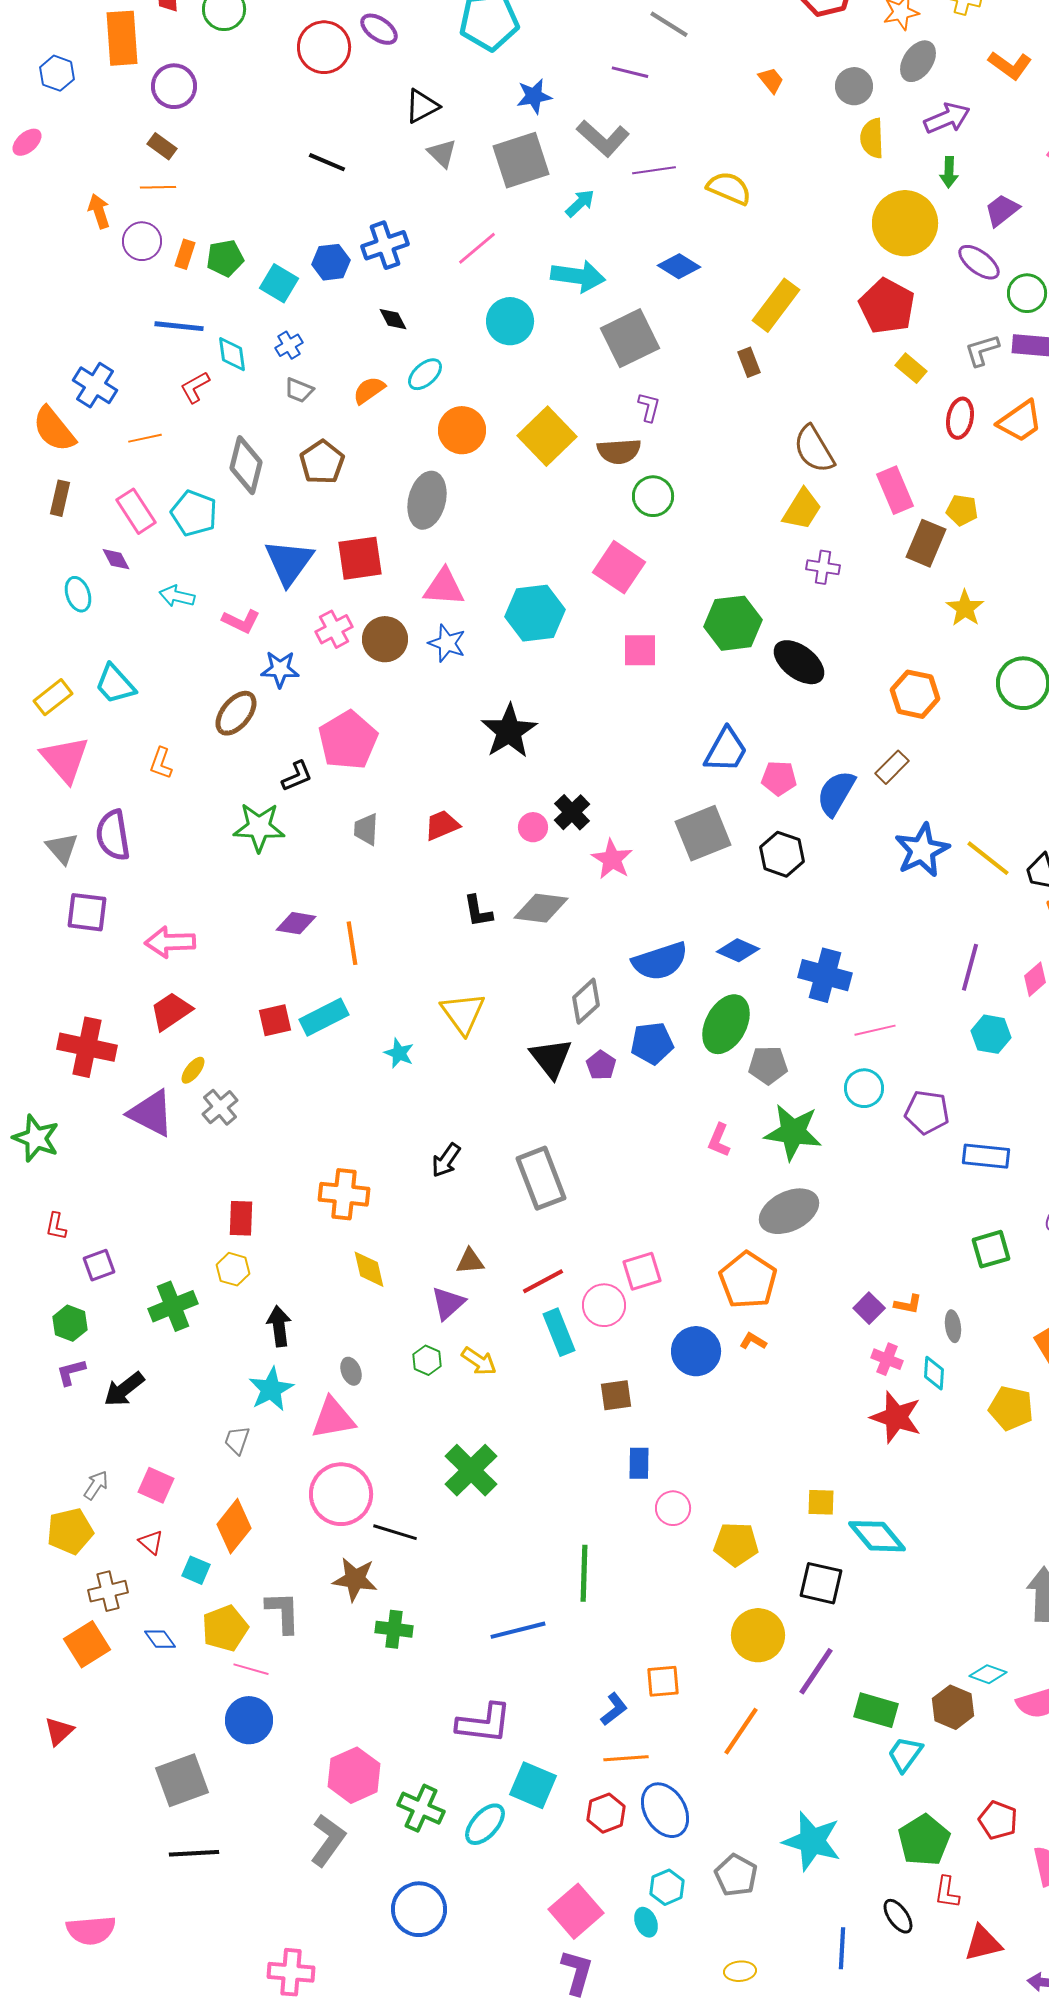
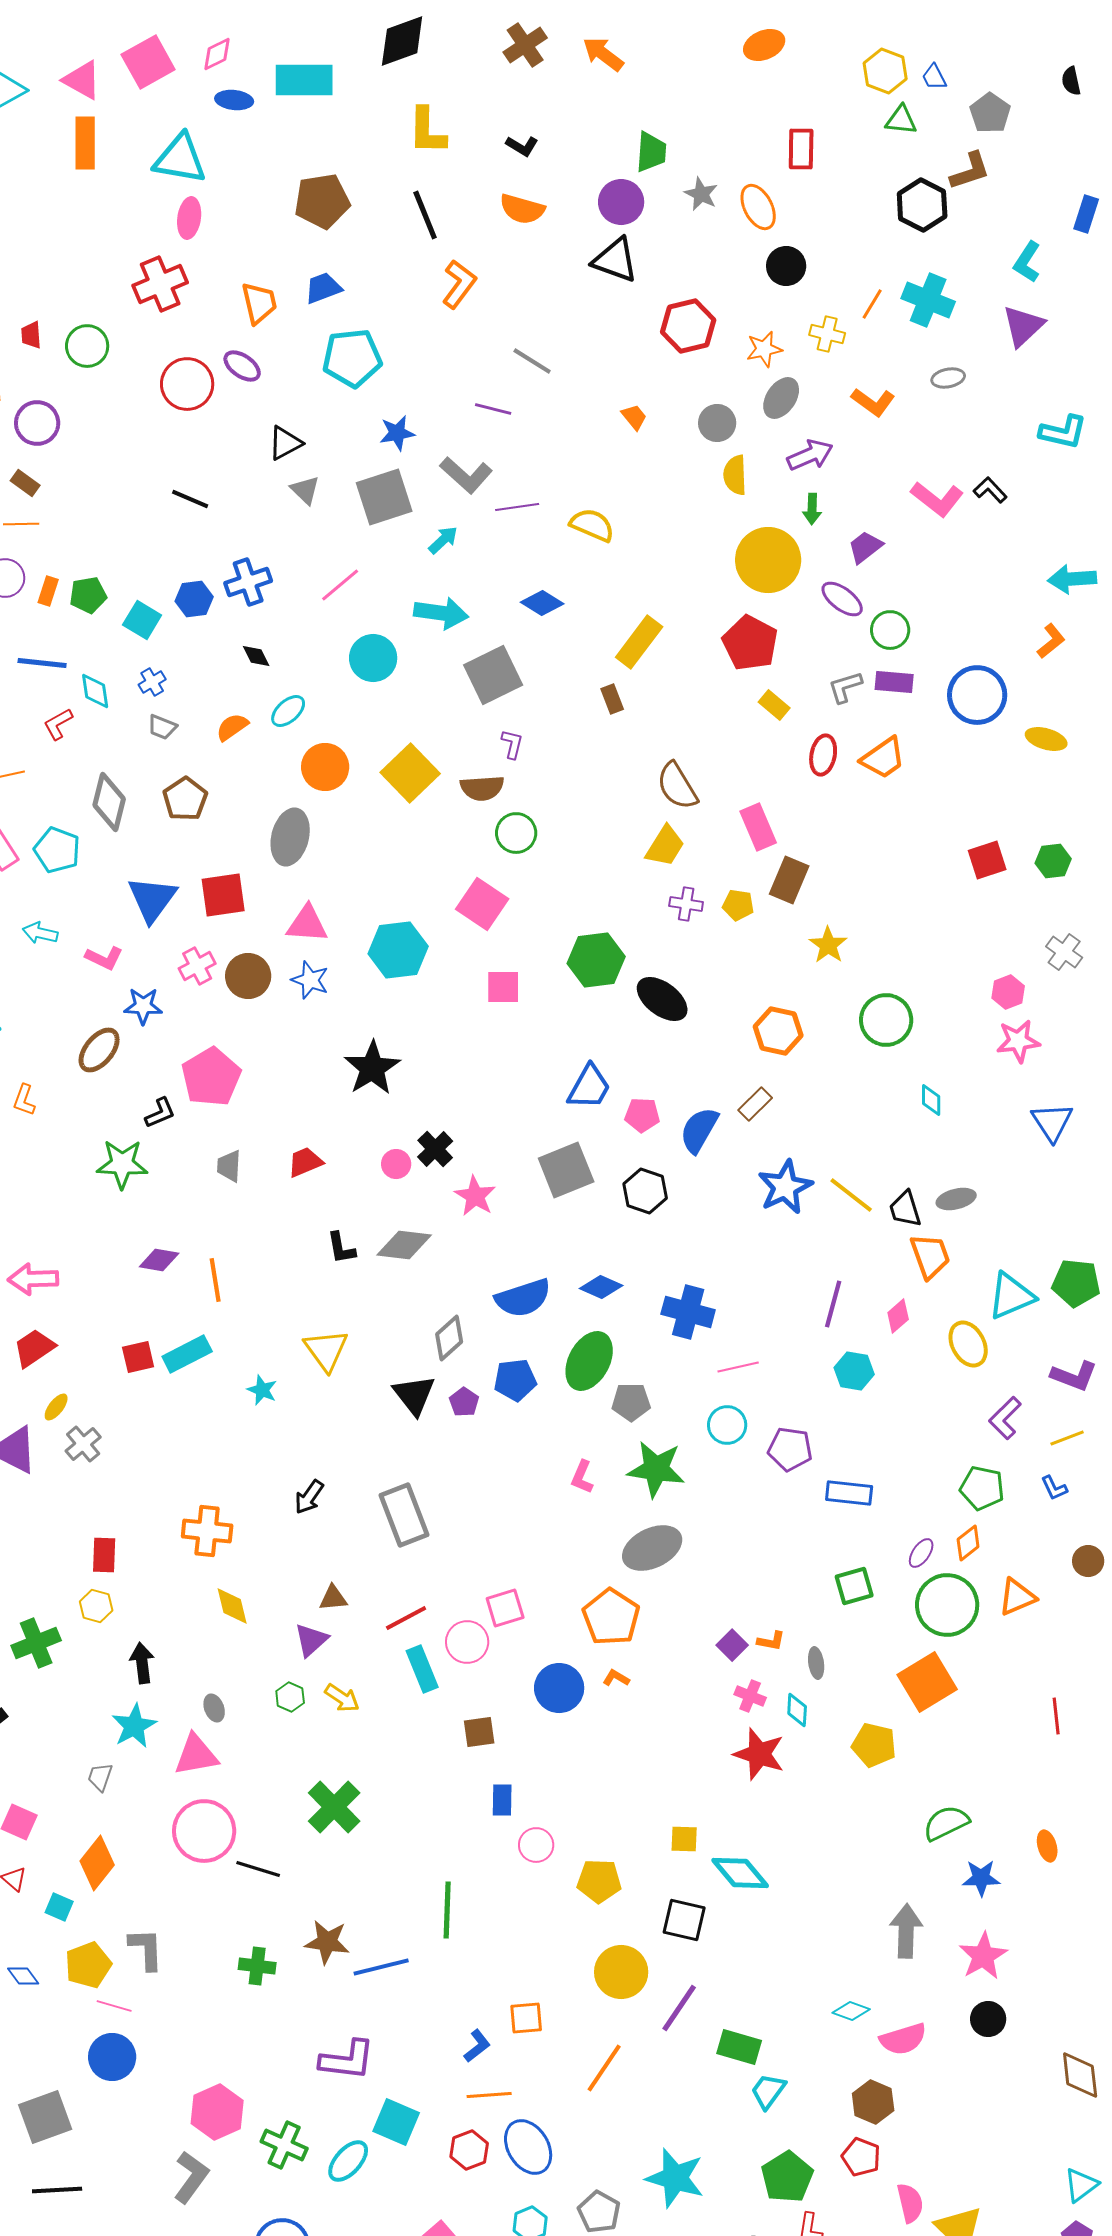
yellow pentagon: (962, 510) -> (738, 905), moved
brown star: (355, 1579) -> (327, 1942), moved
brown hexagon: (953, 1707) -> (873, 2102), moved

